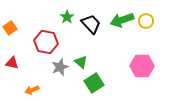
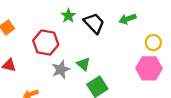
green arrow: (122, 20) -> (127, 19), size x0.7
yellow circle: (146, 21) -> (153, 43), moved

